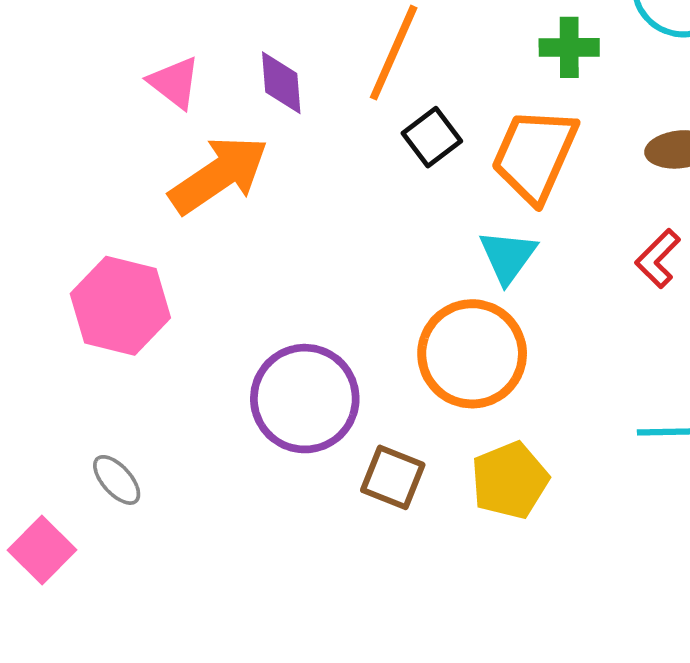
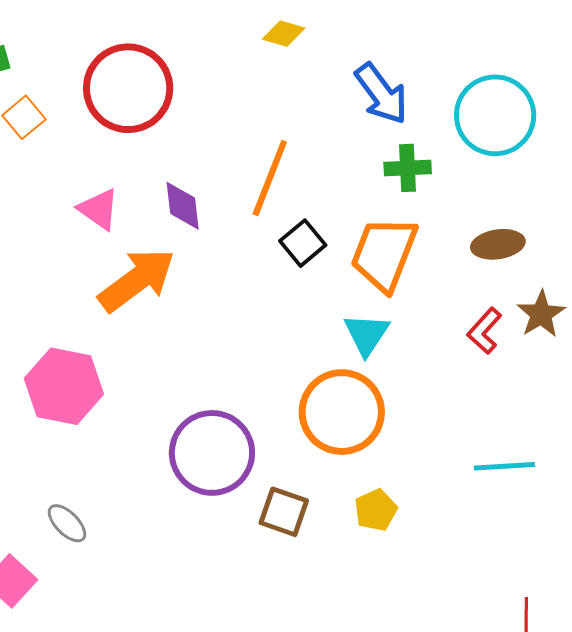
yellow pentagon: (510, 480) -> (376, 510), size x0.7

